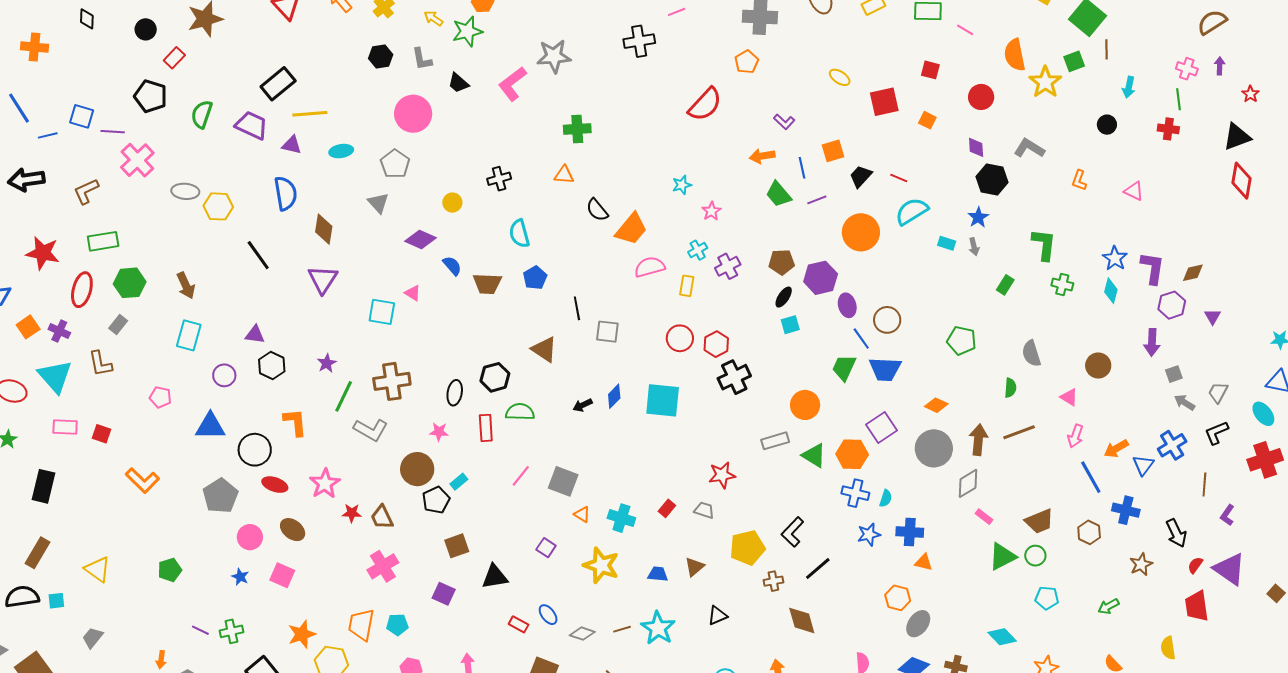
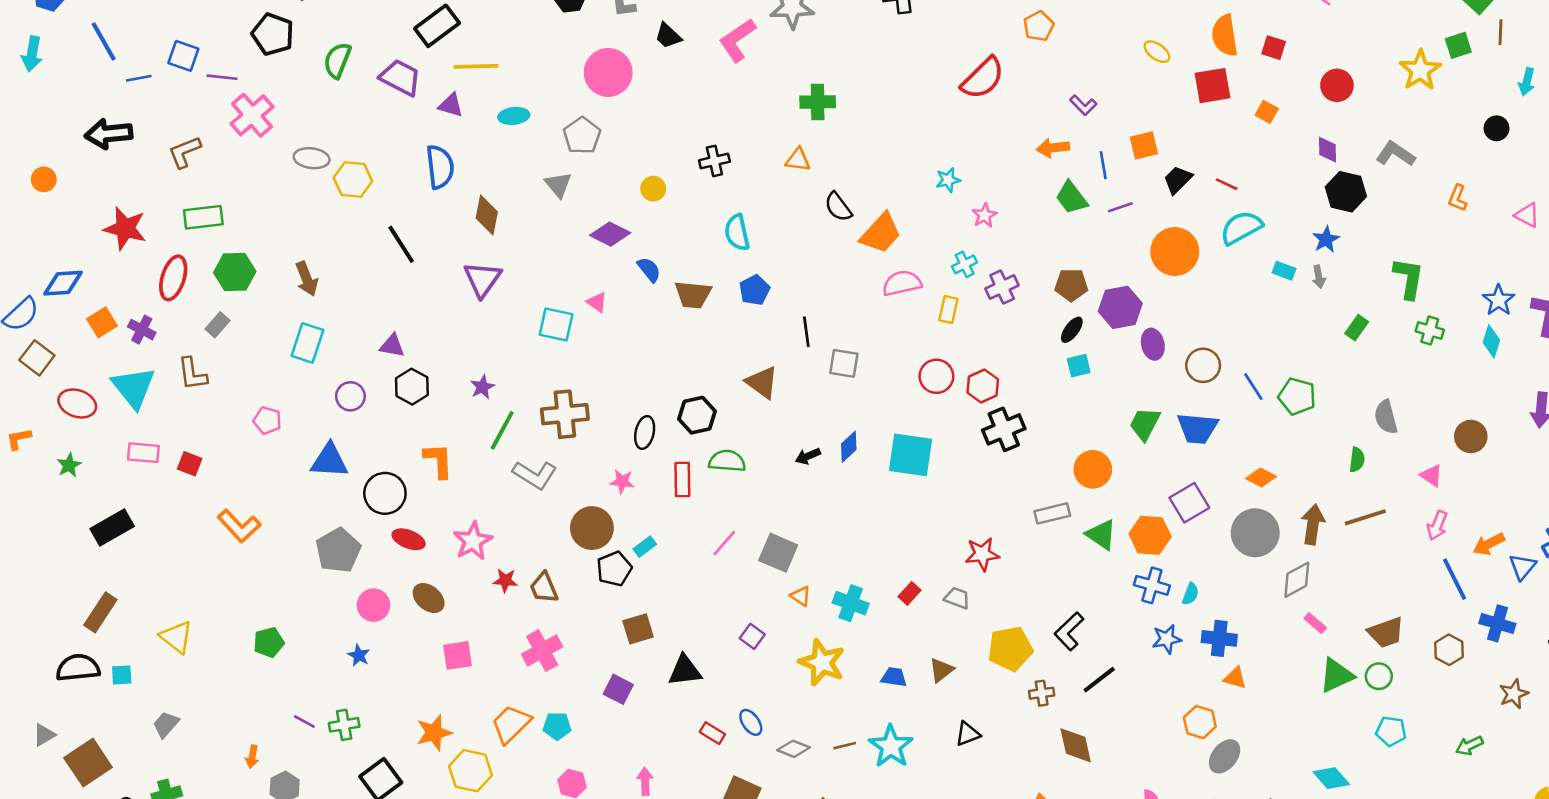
orange semicircle: (1015, 55) -> (1225, 35), moved
blue line: (861, 339) -> (1253, 387), moved
black rectangle: (44, 486) -> (112, 527), turned 44
pink square: (282, 575) -> (457, 655), moved, turned -35
orange trapezoid: (361, 625) -> (511, 724), turned 32

